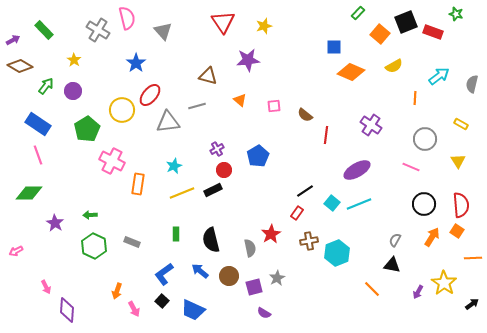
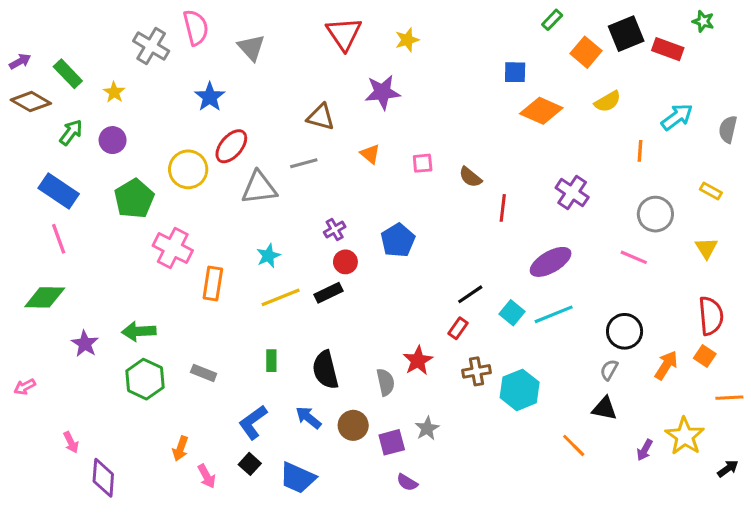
green rectangle: (44, 30) -> (68, 74), moved
black circle: (424, 204) -> (625, 331), moved
green arrow: (90, 215) -> (139, 331), size x1.5

